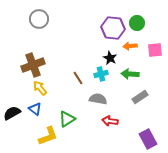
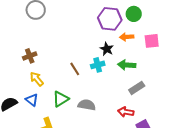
brown cross: (33, 65) -> (30, 56), size x0.6
gray semicircle: (98, 99) -> (87, 105), moved
green triangle: (67, 119) -> (61, 99), moved
red arrow: (110, 121) -> (126, 112), moved

